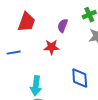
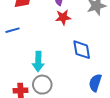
red star: (51, 47) -> (63, 17), moved

